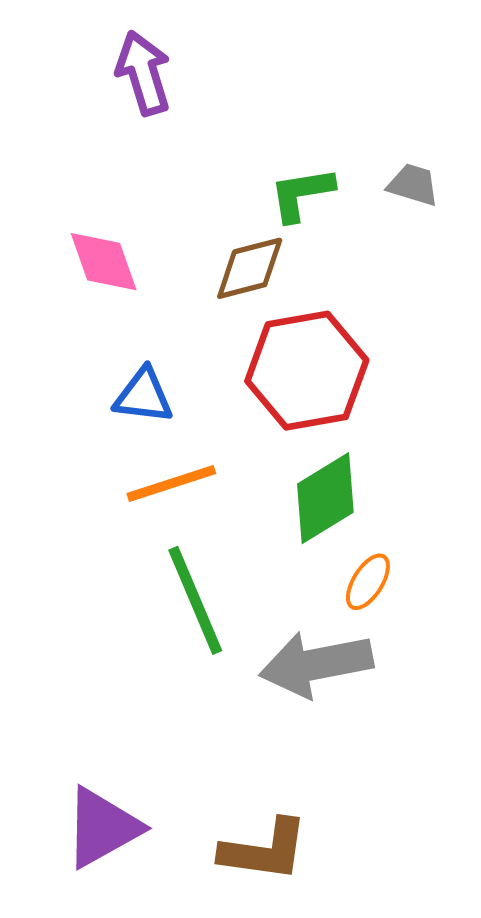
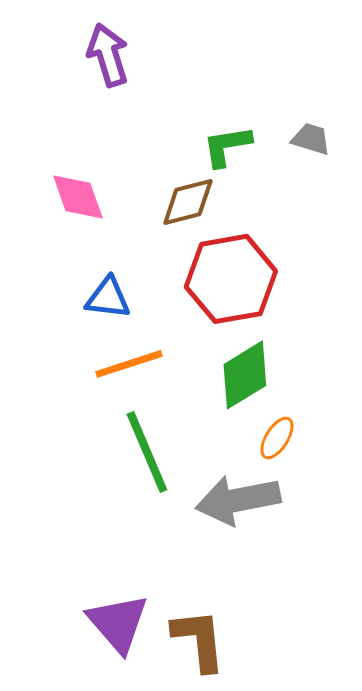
purple triangle: (102, 828) -> (118, 623), moved, turned -42
brown L-shape: (264, 850) -> (199, 640), turned -104

